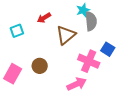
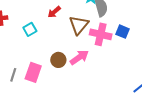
pink cross: (89, 61) -> (101, 34), moved
pink arrow: (77, 84) -> (79, 57), moved

